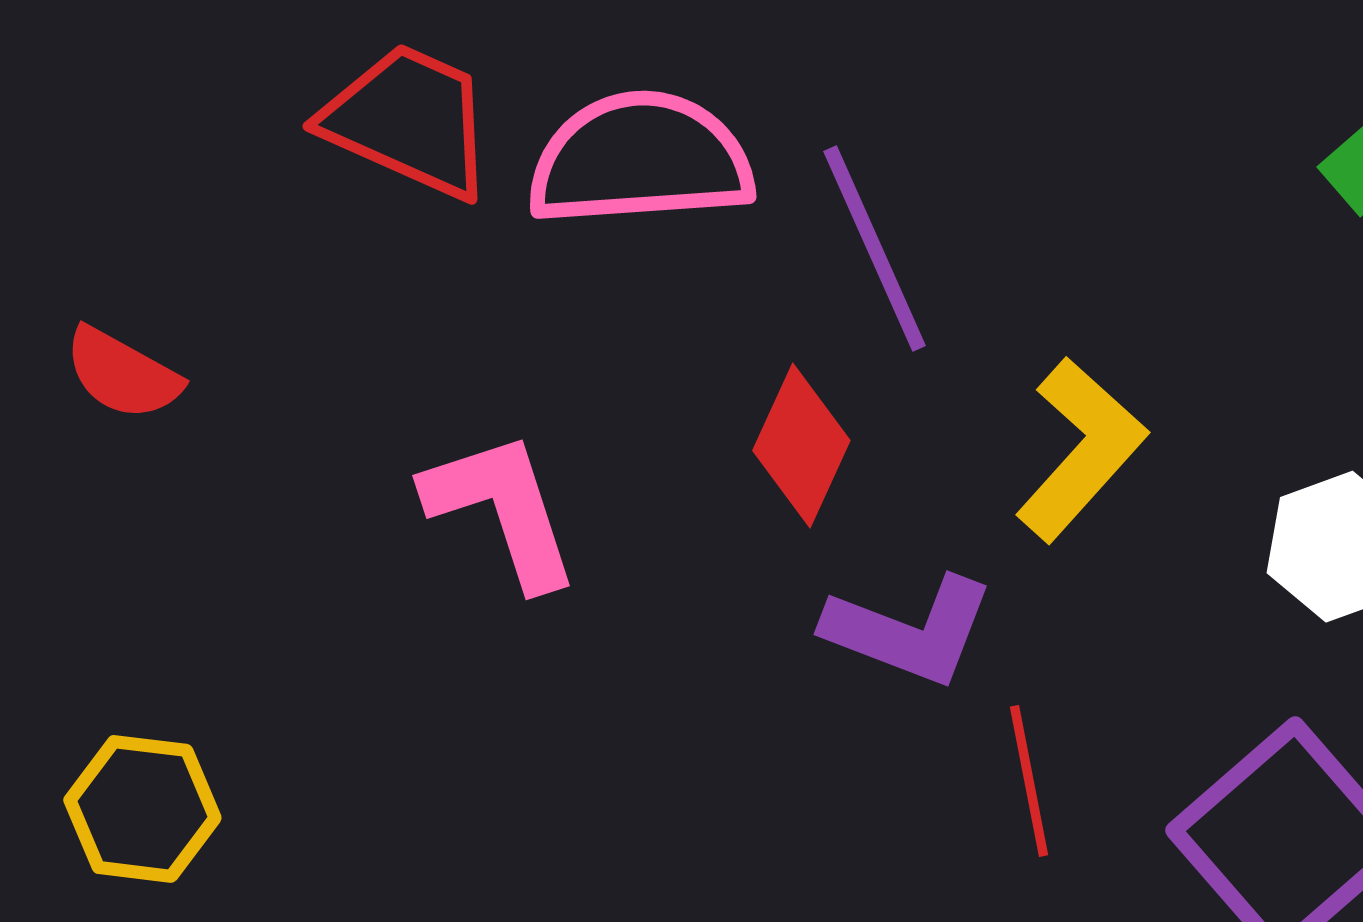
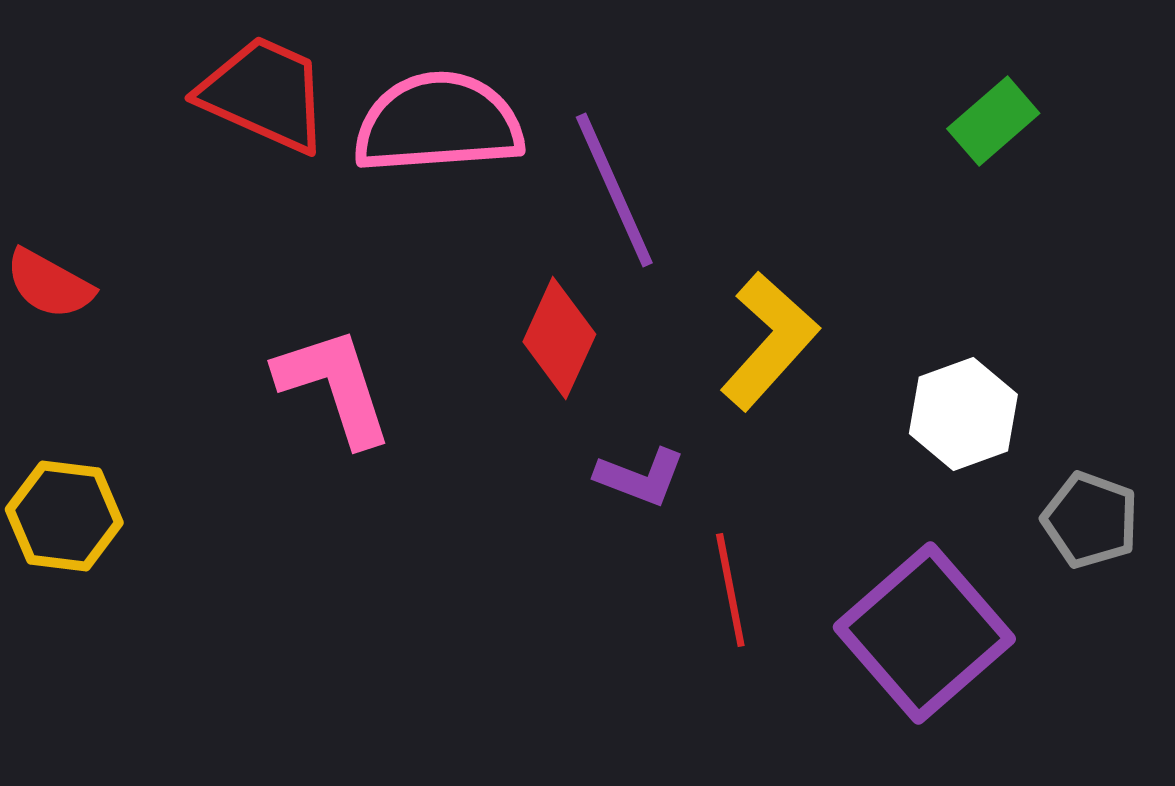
purple L-shape: (909, 631) -> (640, 477), size x0.7
yellow hexagon: (142, 809) -> (64, 516), moved

